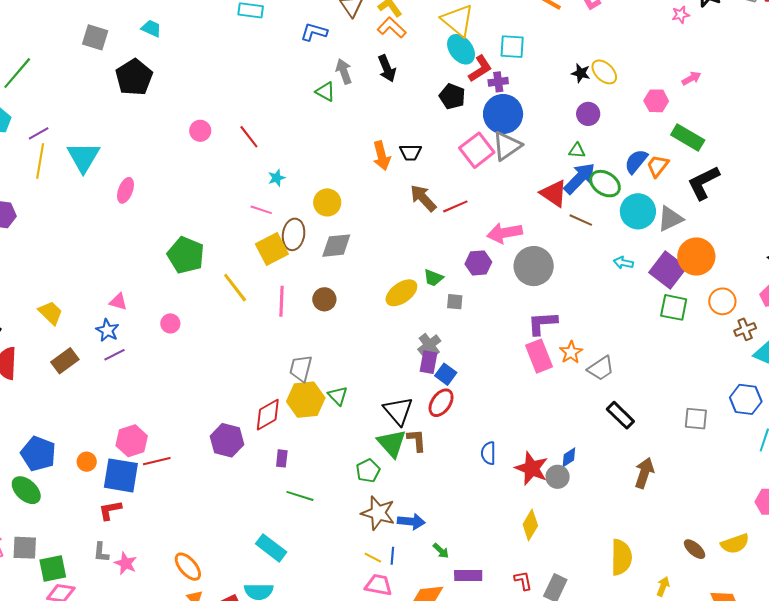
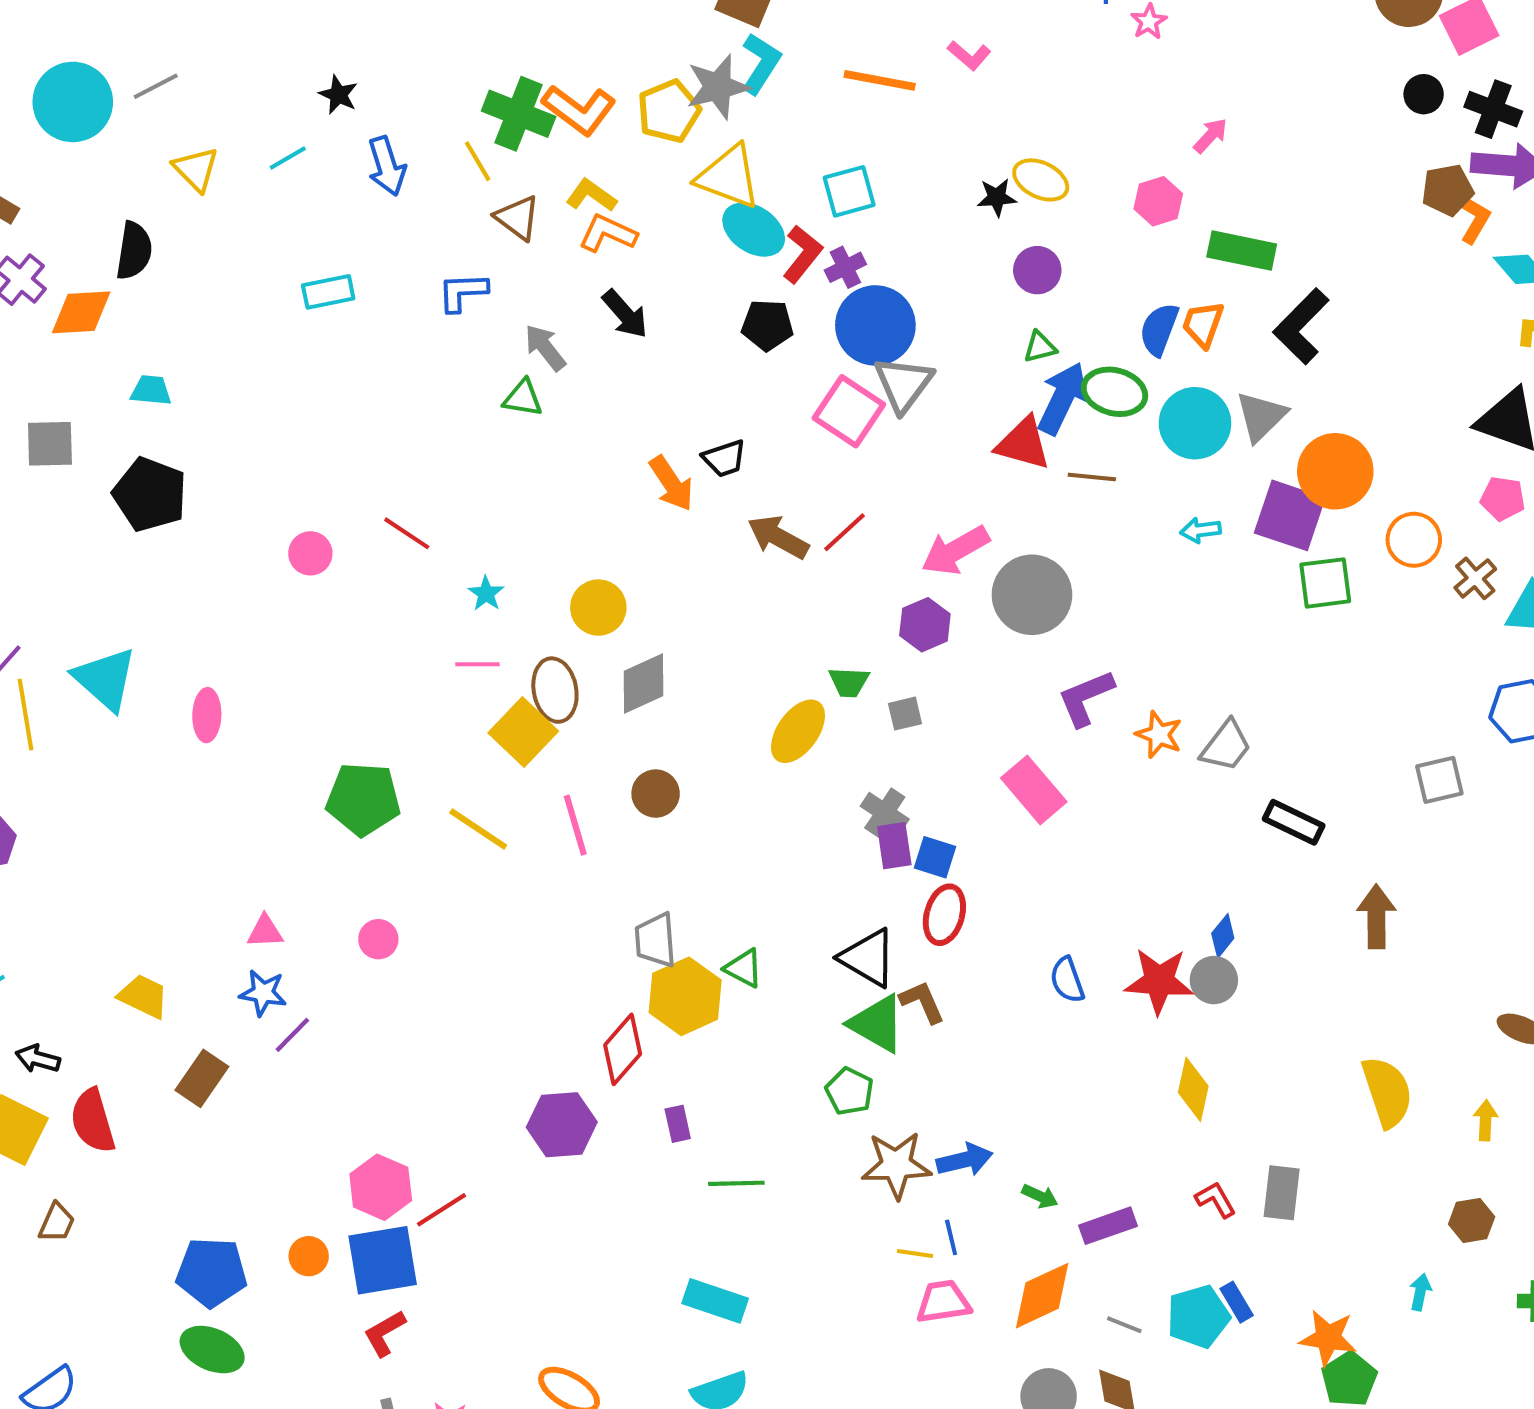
pink rectangle: (539, 356) -> (1034, 790), moved

